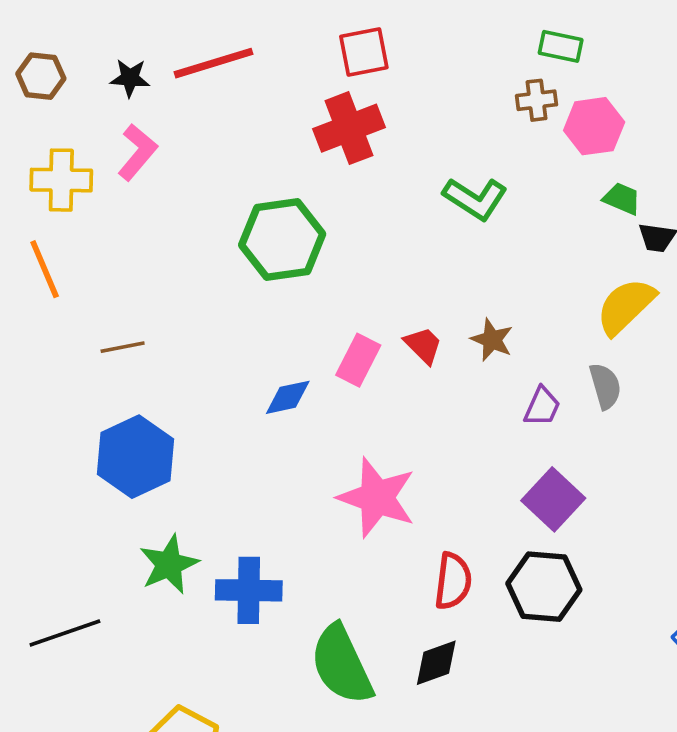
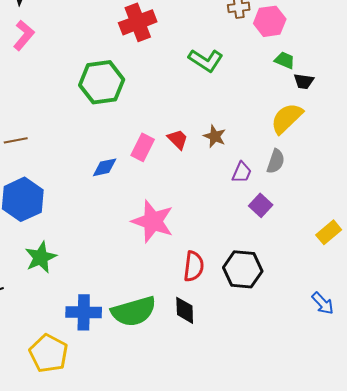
gray semicircle: (605, 386) -> (276, 161), turned 35
purple square: (553, 499) -> (261, 205), moved, size x0.7
blue cross: (249, 590) -> (84, 312), moved
black diamond: (436, 663) -> (185, 310), turned -72
green semicircle: (342, 665) -> (134, 311), turned -81

